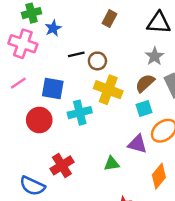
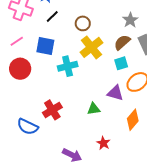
black line: (76, 54) -> (52, 17), moved, turned -32
yellow cross: (108, 90) -> (91, 47), turned 30
red circle: (39, 120) -> (20, 69), moved

